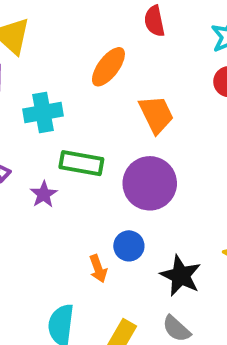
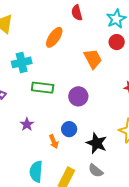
orange trapezoid: (156, 114) -> (93, 59), moved
purple circle: (150, 183) -> (78, 96), size x0.7
purple star: (44, 194) -> (27, 124), moved

